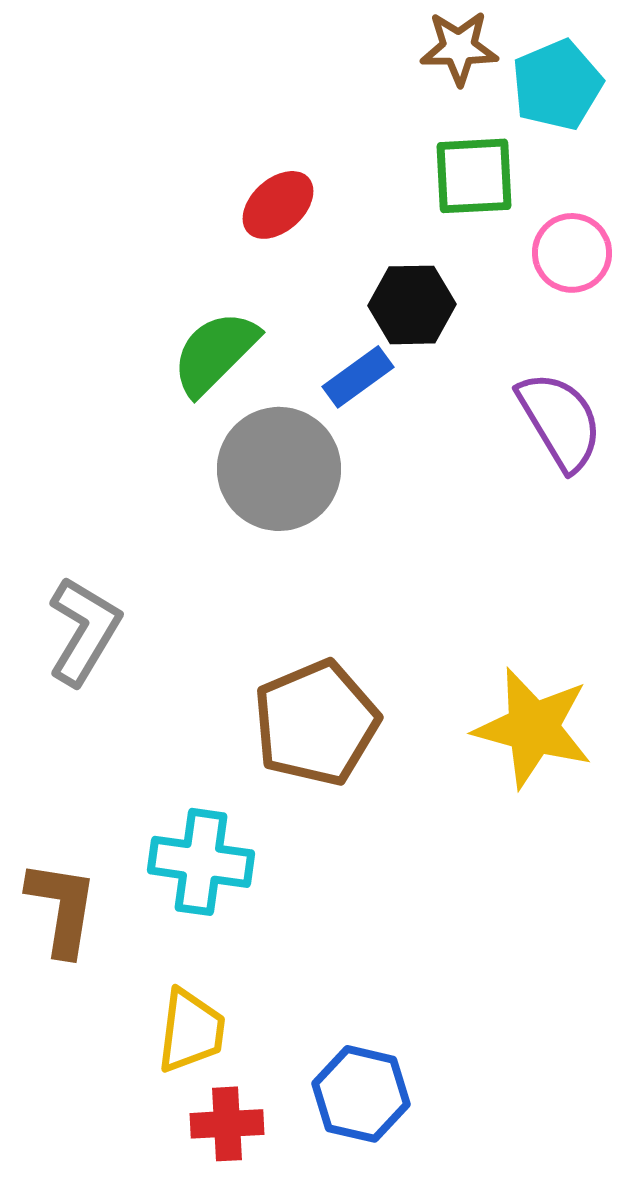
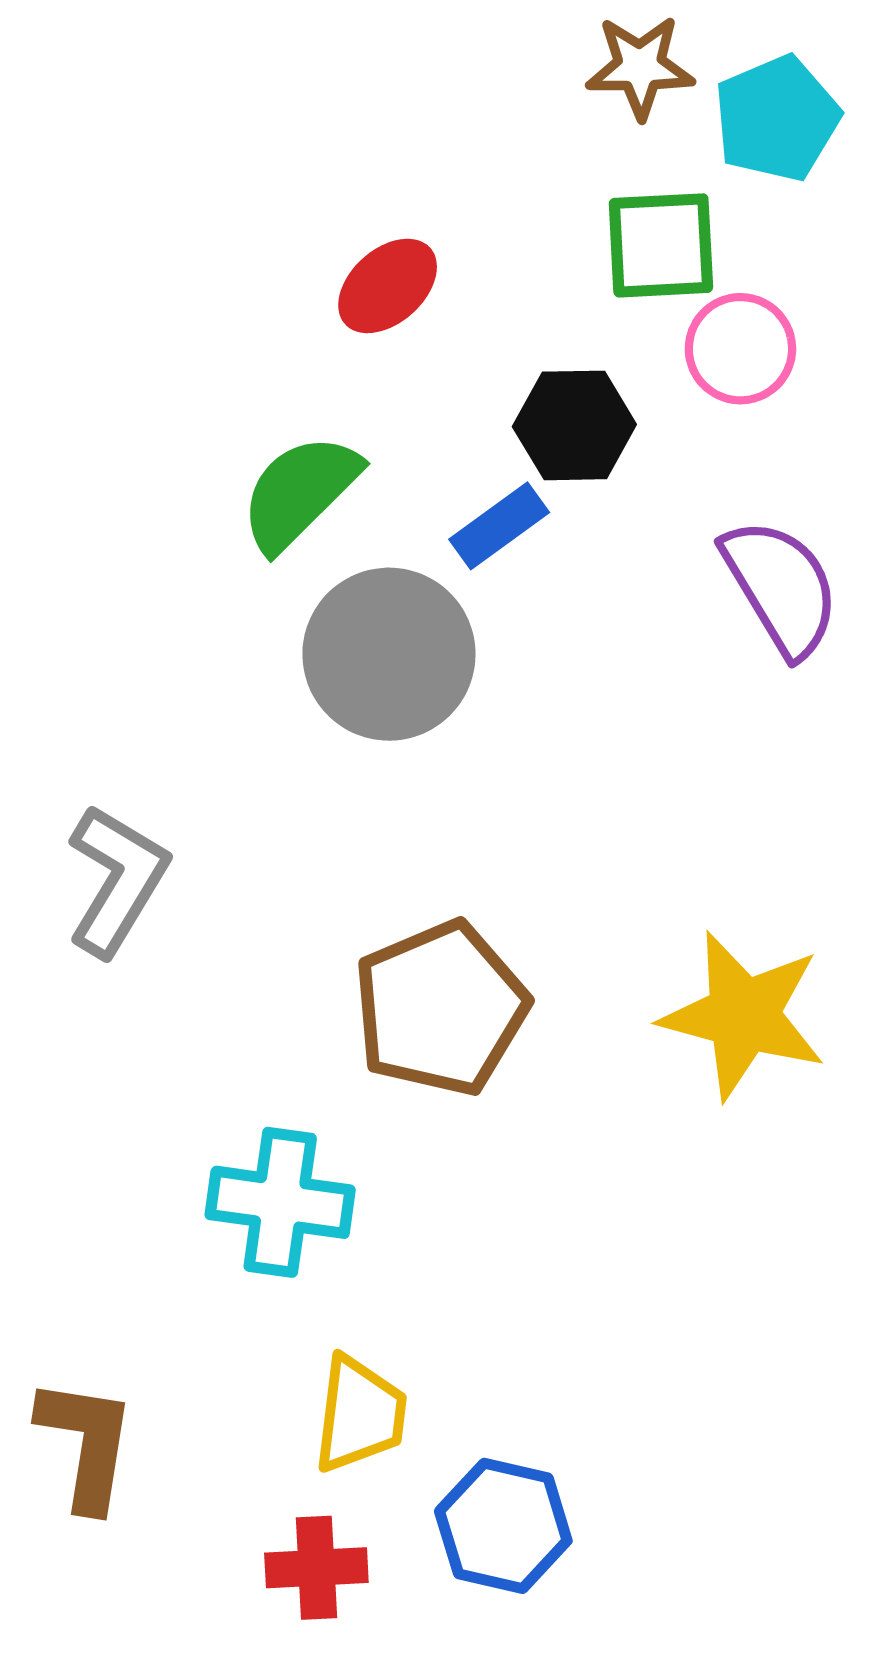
pink circle: (572, 253) -> (740, 349), moved
brown L-shape: (62, 908) -> (86, 1444), moved
yellow trapezoid: (191, 1031) -> (360, 1414), moved

